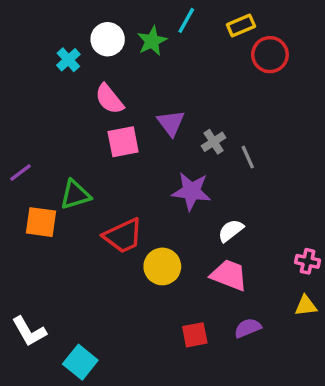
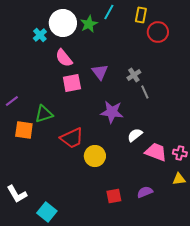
yellow rectangle: (241, 26) -> (141, 15), turned -56
white circle: (108, 39) -> (63, 23), size x1.4
gray cross: (214, 142) -> (134, 75), moved
pink trapezoid: (229, 275) -> (156, 152), moved

